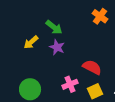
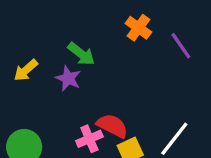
green arrow: (54, 27) -> (81, 54), moved
red semicircle: (92, 67) -> (112, 126), moved

